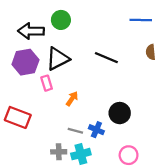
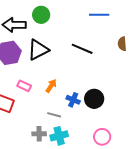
blue line: (141, 20) -> (99, 15), moved
pink rectangle: (47, 83) -> (24, 86), moved, turned -48
blue cross: (96, 130) -> (73, 100), moved

